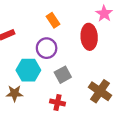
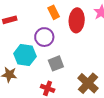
red ellipse: (89, 37) -> (77, 20), moved

